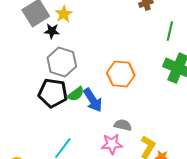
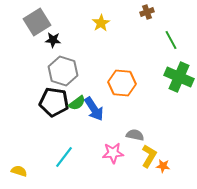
yellow star: (64, 14) -> (101, 23), moved
green line: (170, 31) -> (171, 40), turned -42
gray semicircle: (123, 125) -> (135, 135), moved

